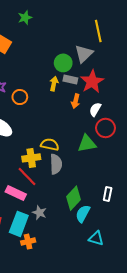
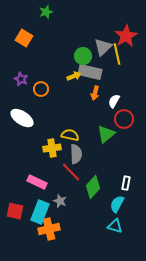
yellow line: (98, 31) -> (117, 54), moved
gray rectangle: (70, 79) -> (90, 72), size x1.6
red star: (92, 82) -> (126, 36), moved
yellow arrow: (54, 84) -> (74, 76), turned 56
green triangle: (87, 143) -> (106, 134), turned -30
red line: (27, 176) -> (71, 172), moved
cyan semicircle: (83, 214) -> (117, 204), moved
orange cross: (28, 242) -> (49, 229), size x1.5

